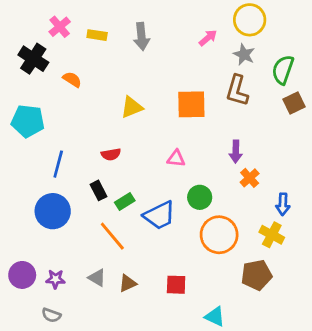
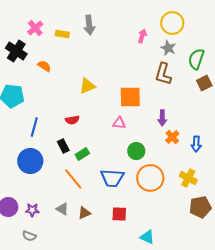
gray arrow: (141, 36) -> (89, 25), moved
pink arrow: (208, 38) -> (142, 36), turned -32
orange square: (191, 104) -> (130, 97), moved
blue arrow: (283, 204) -> (196, 144), moved
blue trapezoid: (159, 215) -> (112, 178), moved, turned 30
brown pentagon: (257, 275) -> (200, 207), moved

